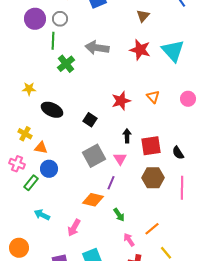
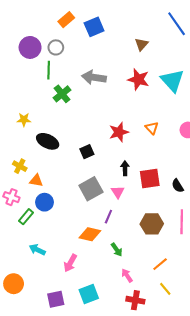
black square: (90, 120) -> (87, 152), turned 32
brown hexagon: (153, 178) -> (152, 224), moved
orange line: (152, 229) -> (160, 264), moved

